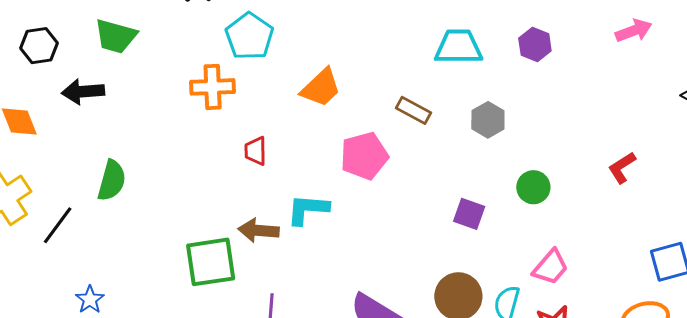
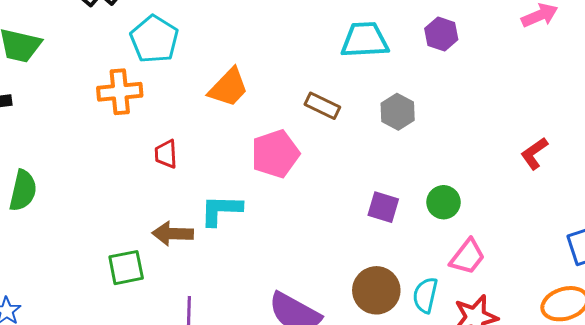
green circle: (533, 187) -> (443, 202), moved
green square: (211, 262) -> (126, 268), size x0.7

